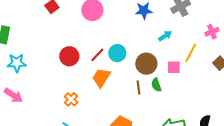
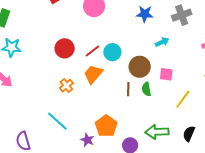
yellow line: (191, 53) -> (183, 99), moved
orange cross: (71, 99) -> (66, 86), moved

